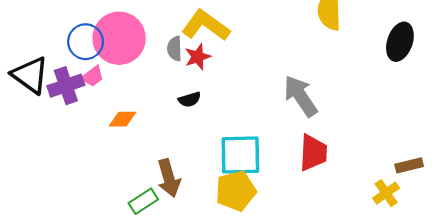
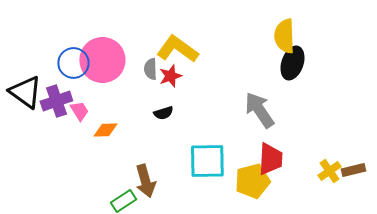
black ellipse: (400, 42) -> (292, 63), moved
pink trapezoid: (92, 76) -> (79, 111), moved, turned -85
yellow pentagon: (236, 191) -> (252, 181), moved
yellow cross: (386, 193) -> (329, 171), moved

